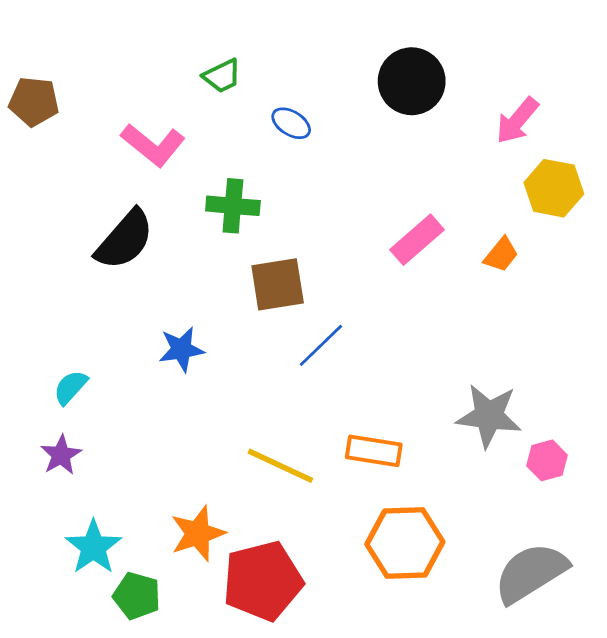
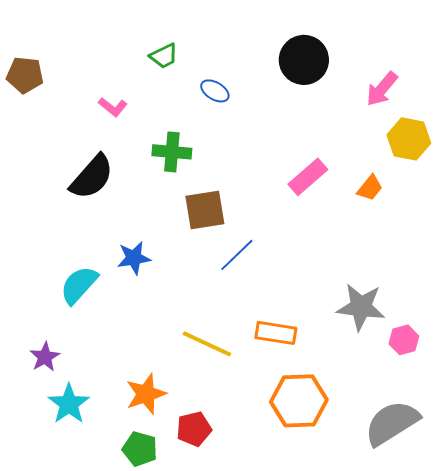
pink L-shape: (153, 145) -> (113, 107), size x0.6
cyan semicircle: (70, 387) -> (79, 285), moved, size x1.5
purple star: (61, 455) -> (45, 357), moved
red pentagon: (263, 581) -> (194, 429), size x0.6
green pentagon: (137, 596) -> (140, 449), moved

